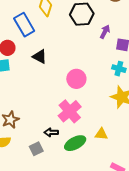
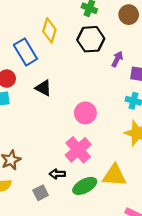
yellow triangle: (101, 134) -> (114, 175), size x1.6

